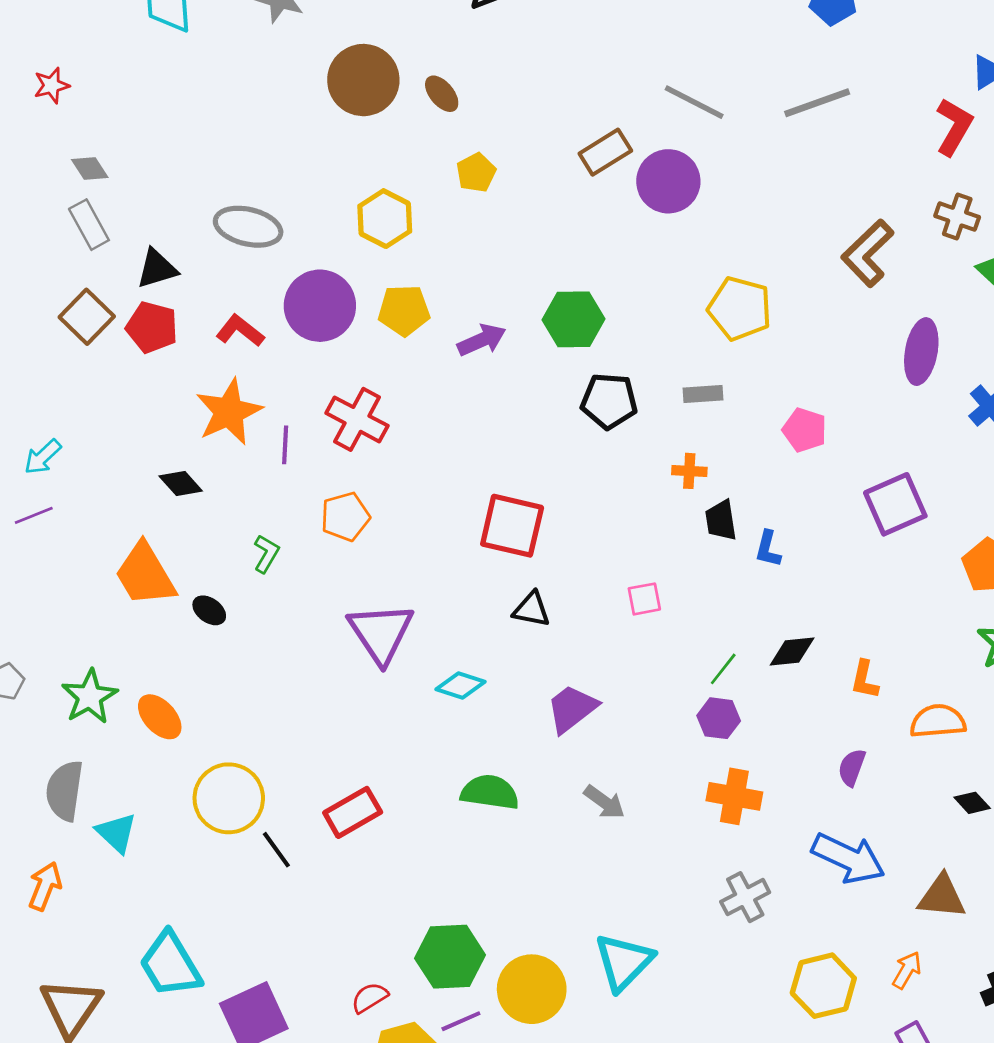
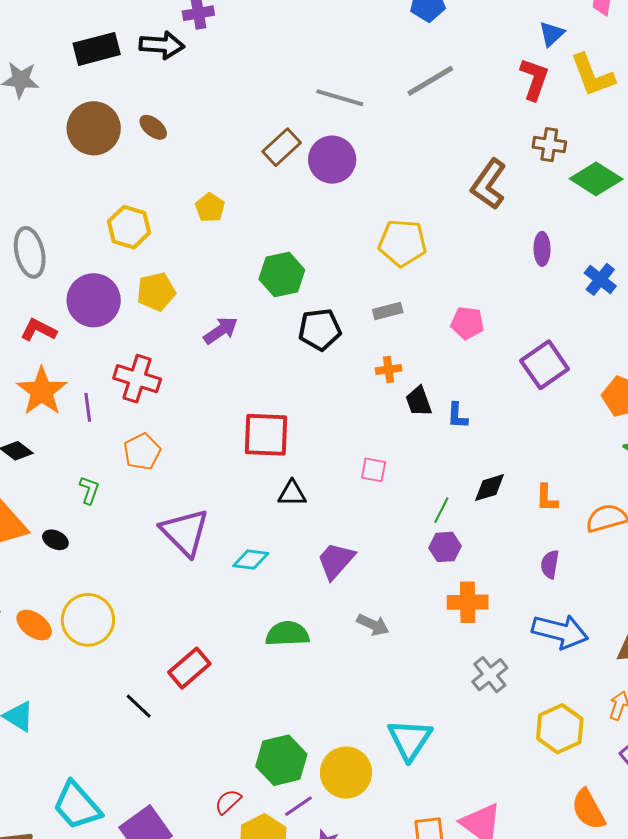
yellow pentagon: (476, 173) -> (210, 208), moved
gray ellipse: (248, 227) -> (30, 252), turned 75
purple arrow: (482, 340) -> (221, 330), moved
purple ellipse: (921, 352) -> (542, 249), size x0.7
pink square: (644, 599) -> (374, 470), turned 32
yellow circle: (229, 798) -> (88, 620), moved

